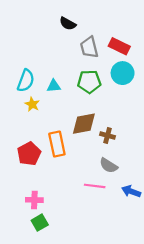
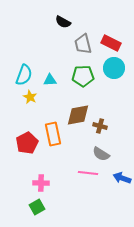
pink cross: (34, 200) -> (41, 183), moved

